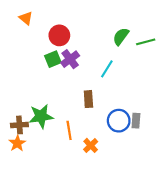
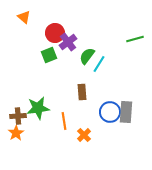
green semicircle: (121, 36) -> (87, 56), moved
purple cross: (70, 59) -> (68, 42), moved
gray rectangle: (136, 121) -> (126, 112), size x1.5

